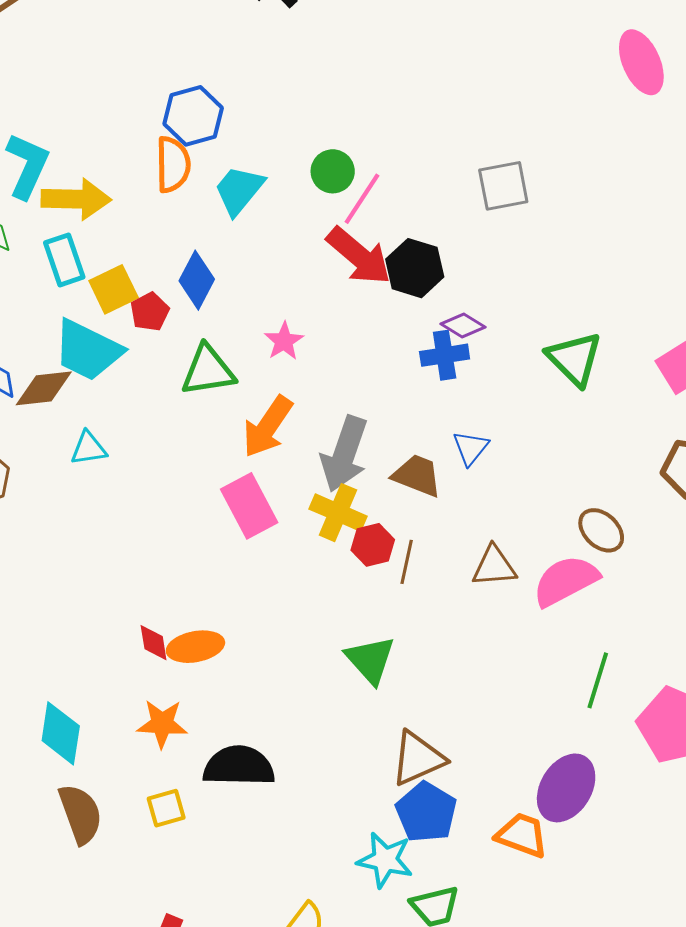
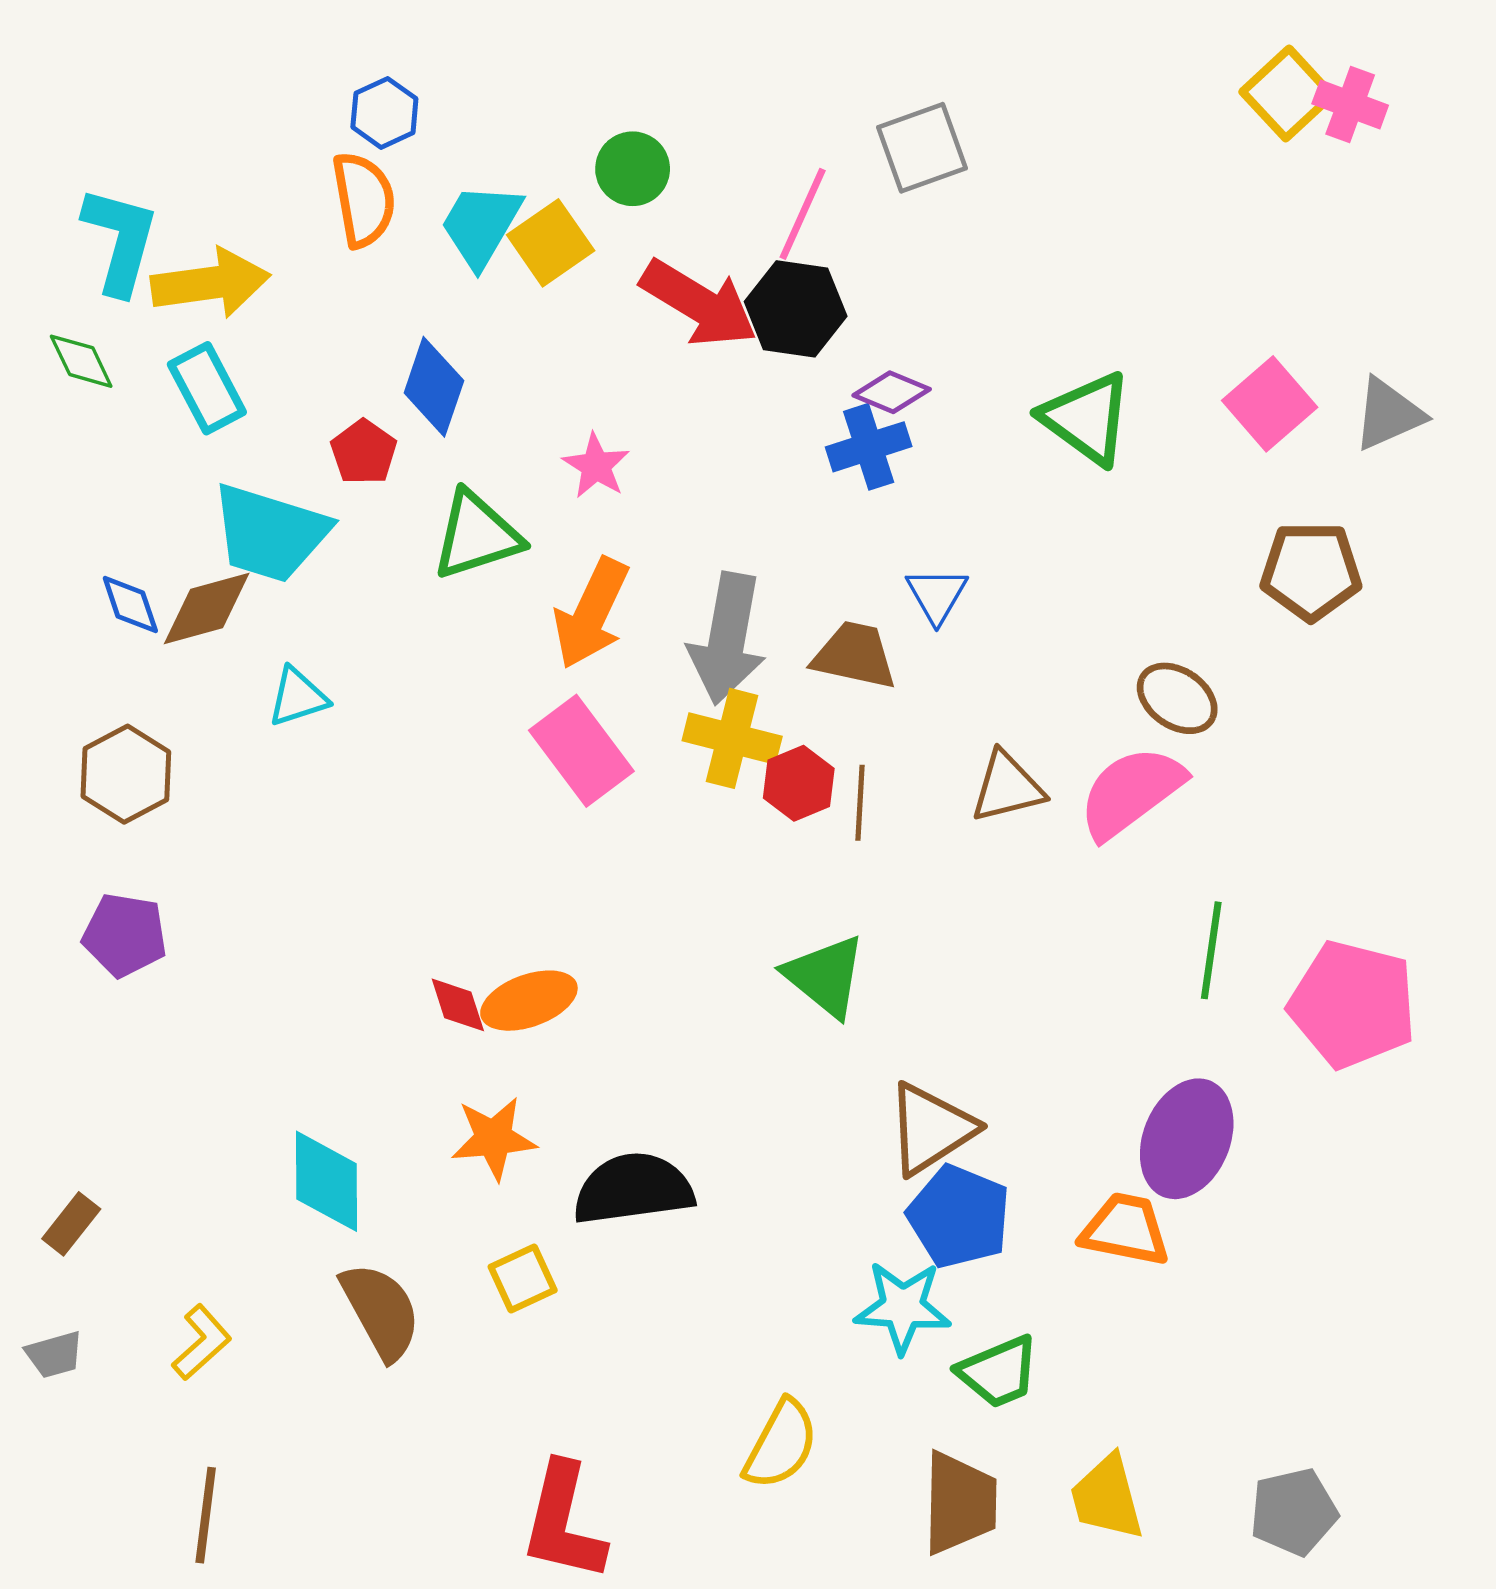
blue hexagon: (193, 116) -> (384, 113), size x0.7
pink line: (362, 199) -> (803, 214), moved
yellow square: (114, 289) -> (551, 243), moved

